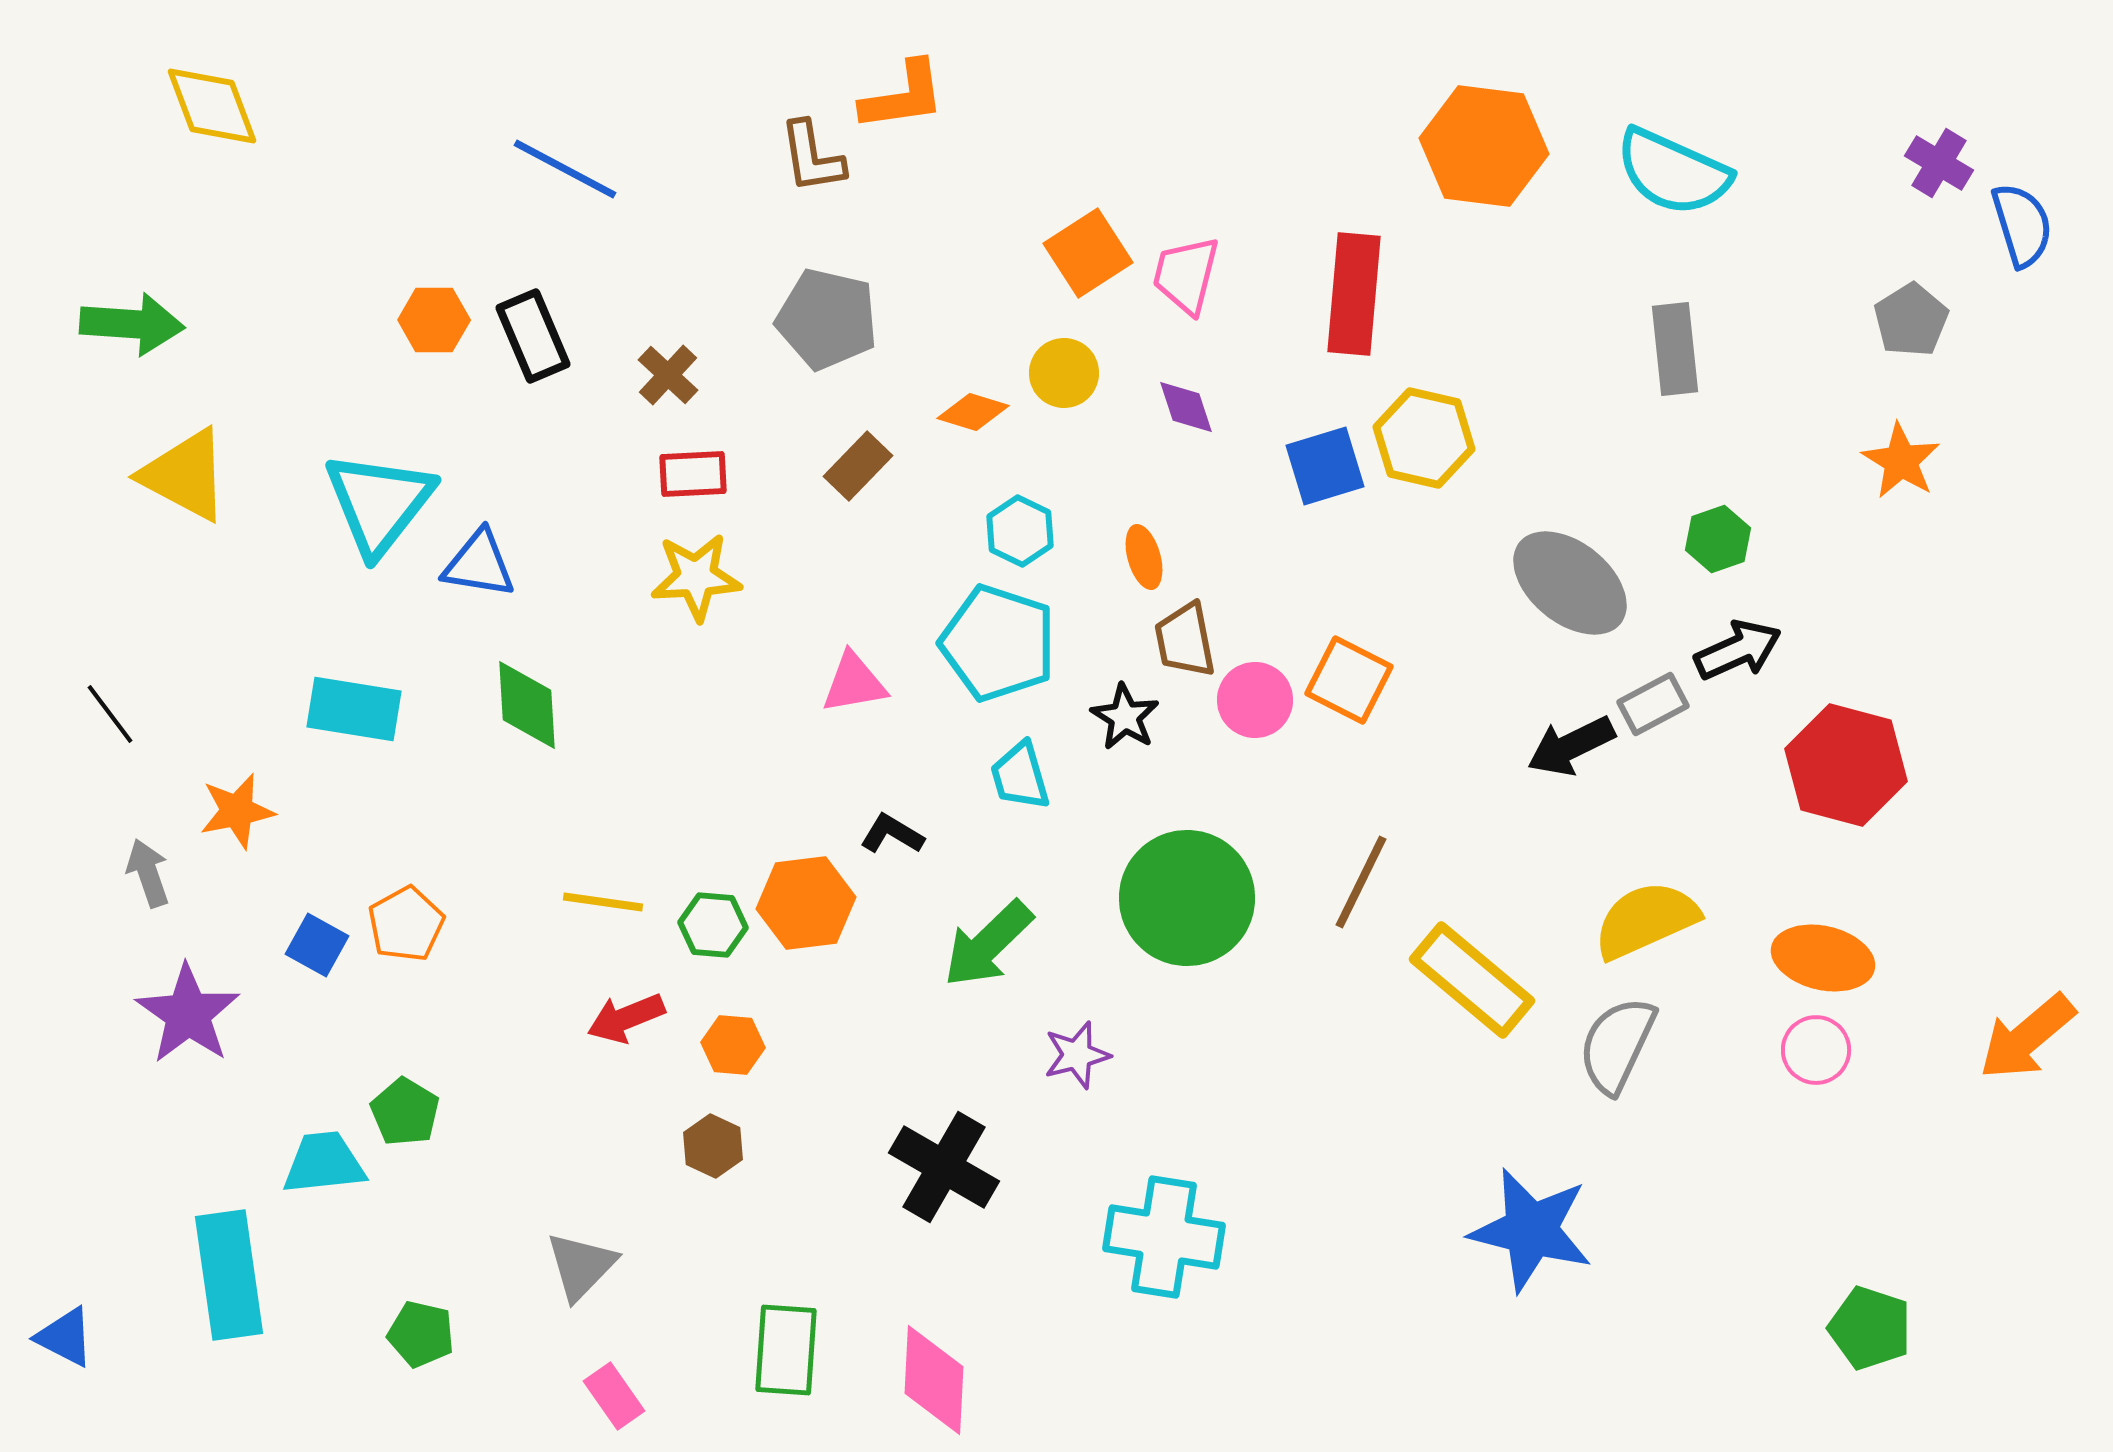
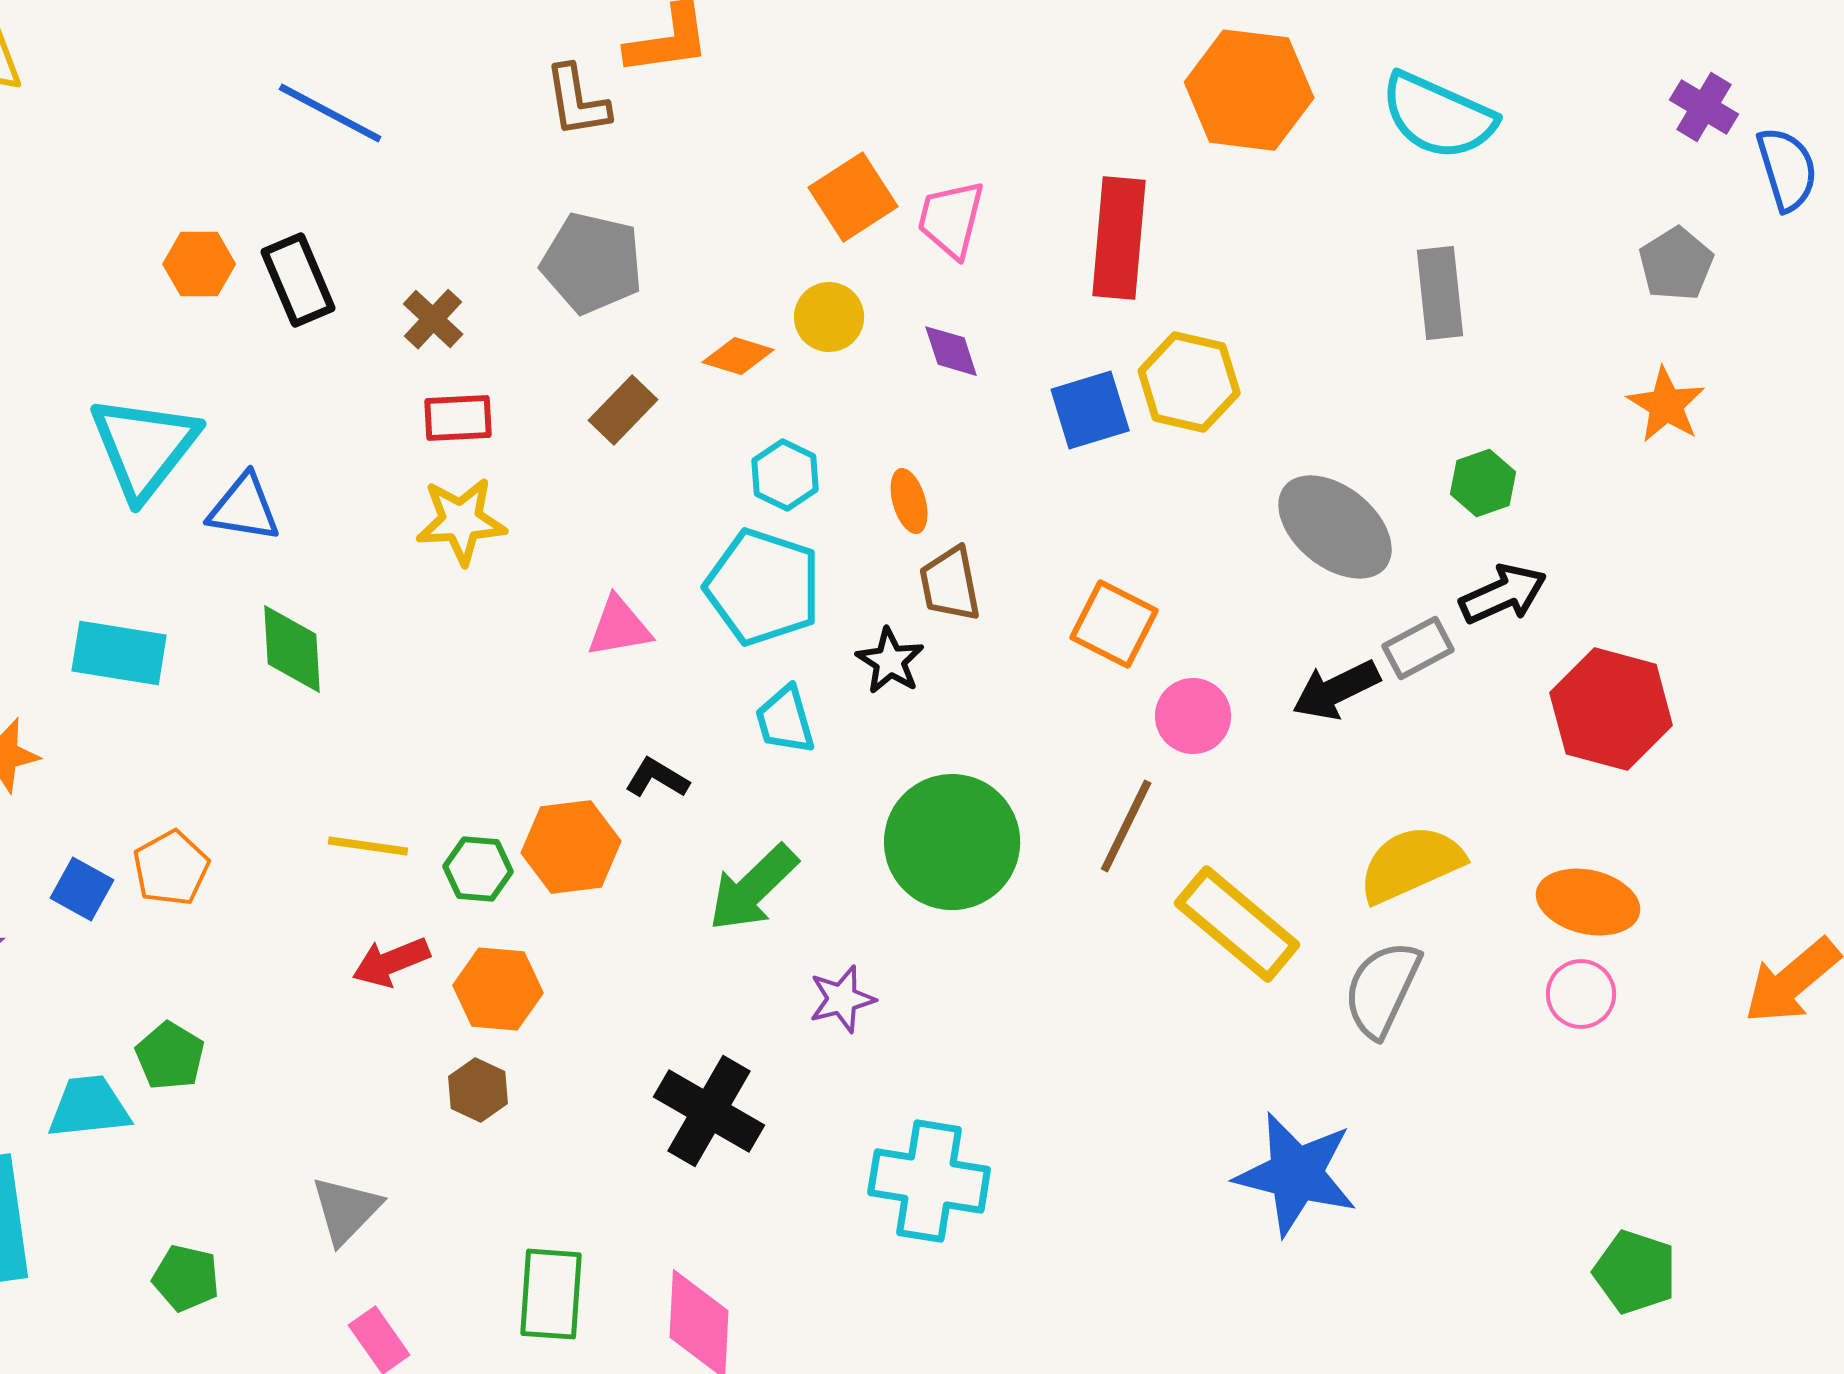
pink circle: (1255, 700) -> (1193, 716), moved
orange hexagon: (733, 1045) -> (498, 989), size x1.4

